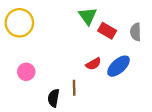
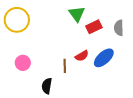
red rectangle: (107, 31) -> (94, 27), turned -56
brown line: (74, 88) -> (65, 66), moved

